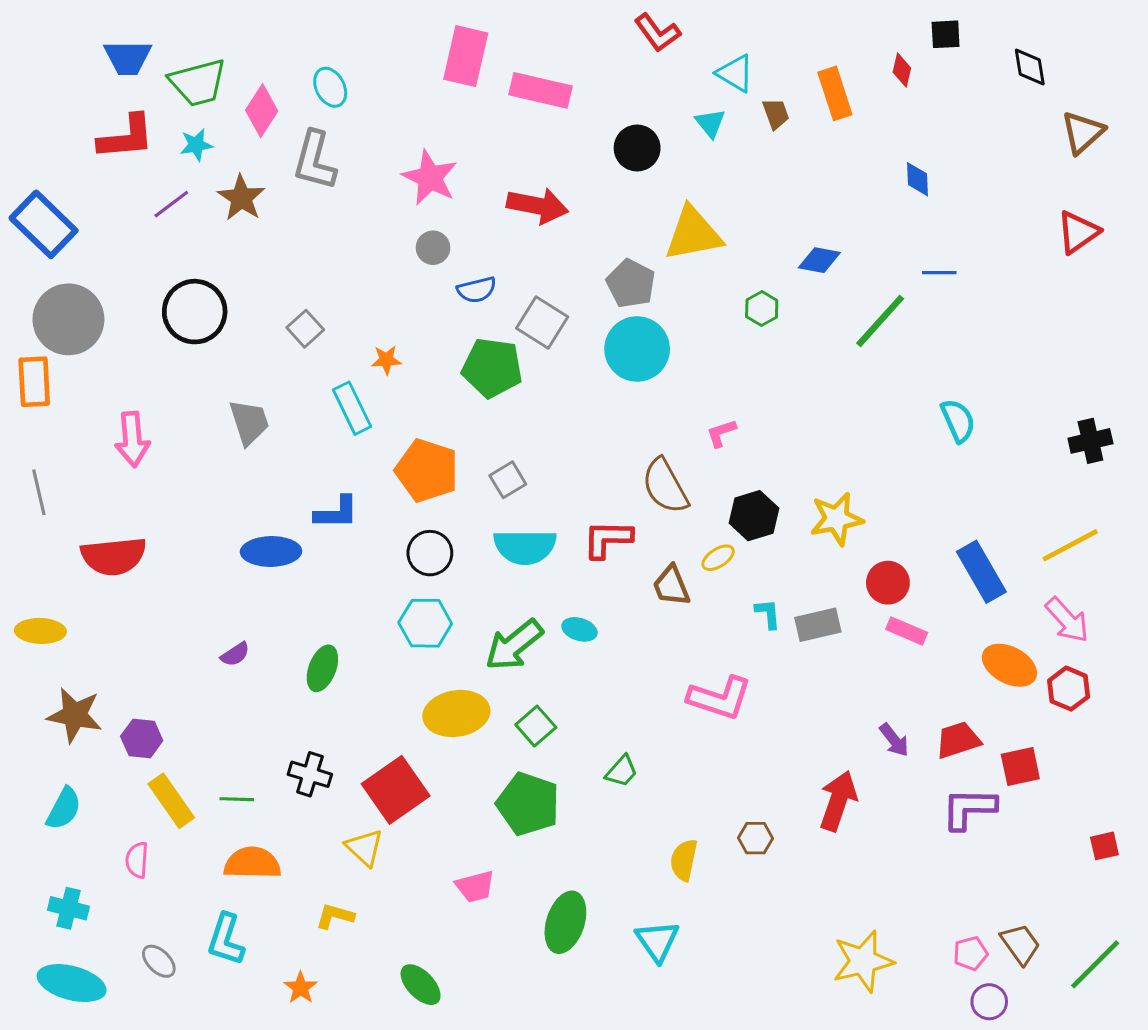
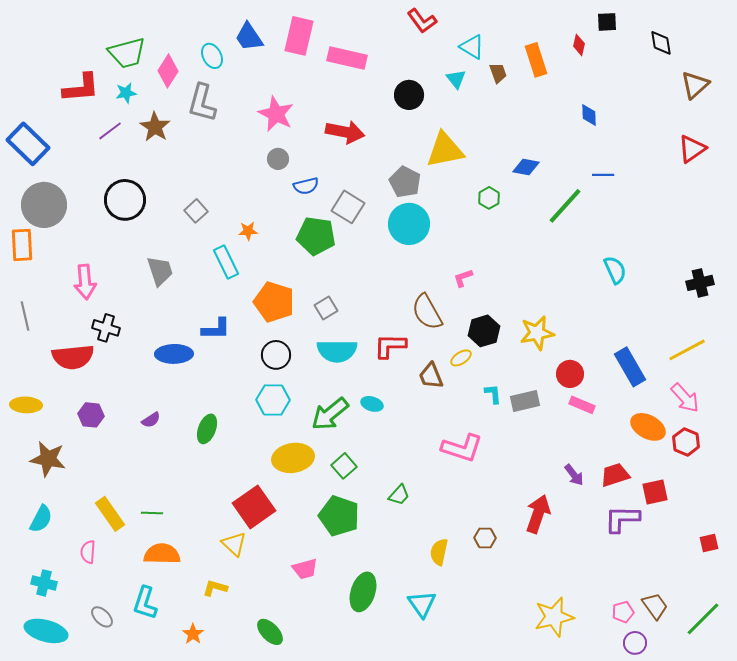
blue trapezoid: (128, 58) -> (249, 37), moved, turned 56
purple hexagon: (142, 738) -> (91, 415), moved
black cross: (310, 774) -> (106, 328), moved

